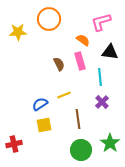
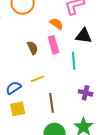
purple cross: (102, 102) -> (86, 93), moved, turned -32

